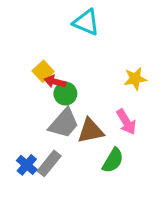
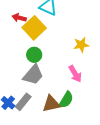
yellow square: (43, 71) -> (34, 28), moved, size x1.6
red arrow: (55, 82) -> (19, 18), moved
brown triangle: (91, 131) -> (51, 104), moved

